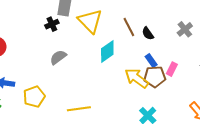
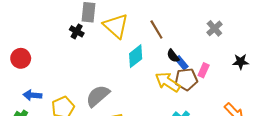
black cross: (52, 24) -> (77, 31), turned -32
black semicircle: (148, 33) -> (173, 56), moved
gray semicircle: (58, 57) -> (98, 96), moved, size x1.4

